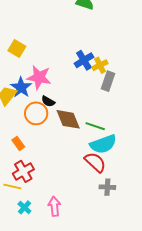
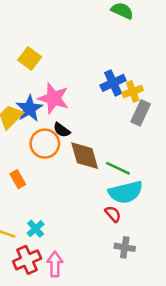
red semicircle: (95, 162) -> (113, 214), size x0.6
red cross: (23, 171) -> (27, 260), moved
cyan cross: (24, 207) -> (36, 229), moved

